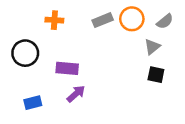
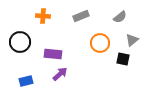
orange circle: (132, 19) -> (100, 43), moved
gray semicircle: (165, 21) -> (120, 17), moved
gray triangle: (152, 47) -> (132, 40), moved

